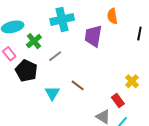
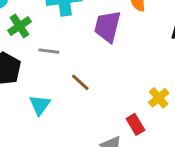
gray line: (55, 56) -> (49, 51), turned 40
brown line: (78, 85) -> (80, 82), moved

